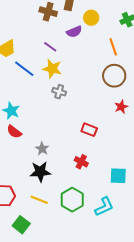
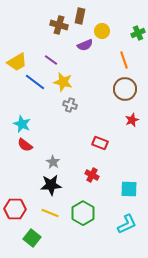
purple line: (50, 47) -> (51, 60), moved
cyan L-shape: (104, 207) -> (127, 224), moved

